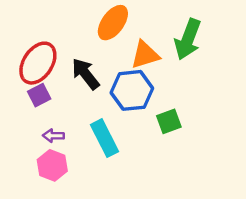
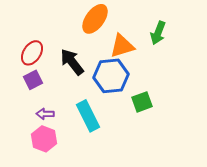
green arrow: (188, 39) -> (158, 33), size x0.7
red ellipse: (38, 63) -> (32, 53), size x0.7

